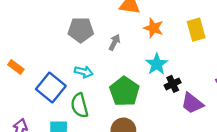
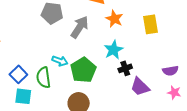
gray arrow: (114, 42) -> (80, 27), size x1.6
cyan arrow: (84, 72) -> (60, 61), moved
blue square: (51, 88) -> (18, 74), moved, size x0.7

